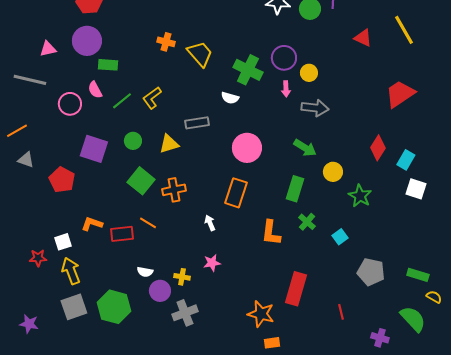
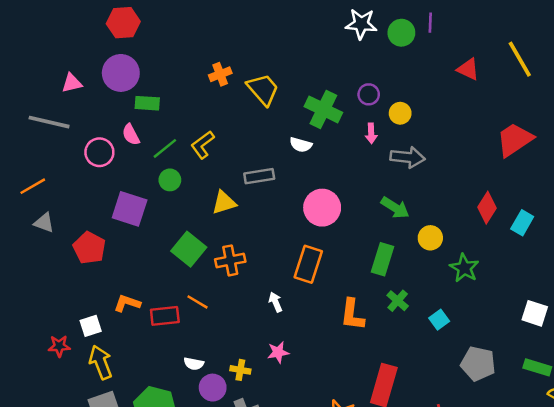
orange cross: (166, 42) -> (220, 74), turned -36
purple circle: (284, 58) -> (369, 94), size x0.7
green circle: (133, 141) -> (170, 180), moved
white square: (416, 189) -> (535, 313), moved

